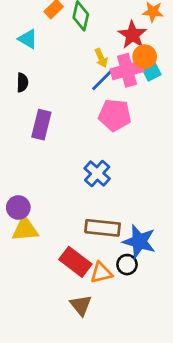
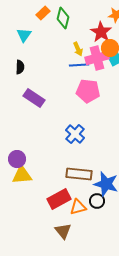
cyan triangle: (28, 39) -> (24, 35), turned 35
blue line: (103, 80) -> (79, 65), turned 42
purple rectangle: (41, 125) -> (34, 98), turned -70
red rectangle: (75, 262) -> (59, 199), turned -65

